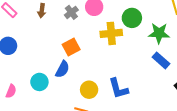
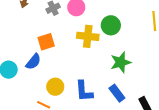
green star: (159, 33) -> (121, 62), moved, turned -30
blue rectangle: (161, 60) -> (117, 93), moved

